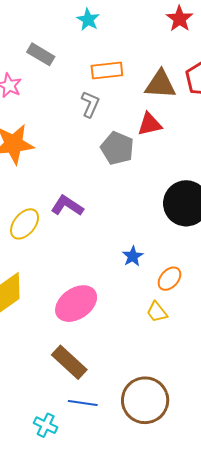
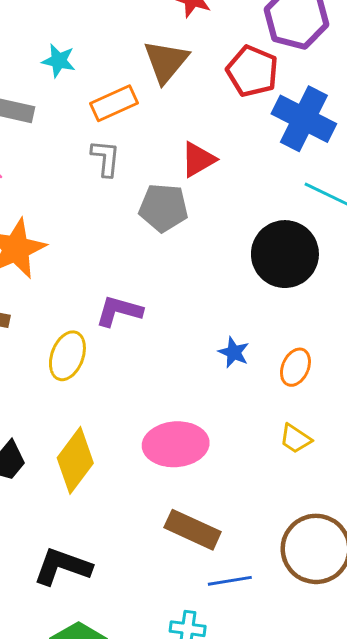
cyan star: (88, 20) -> (59, 61), moved
brown triangle: (160, 84) -> (166, 61), moved, turned -36
pink ellipse: (76, 304) -> (176, 444), turned 48
yellow trapezoid: (157, 312) -> (295, 439), moved

